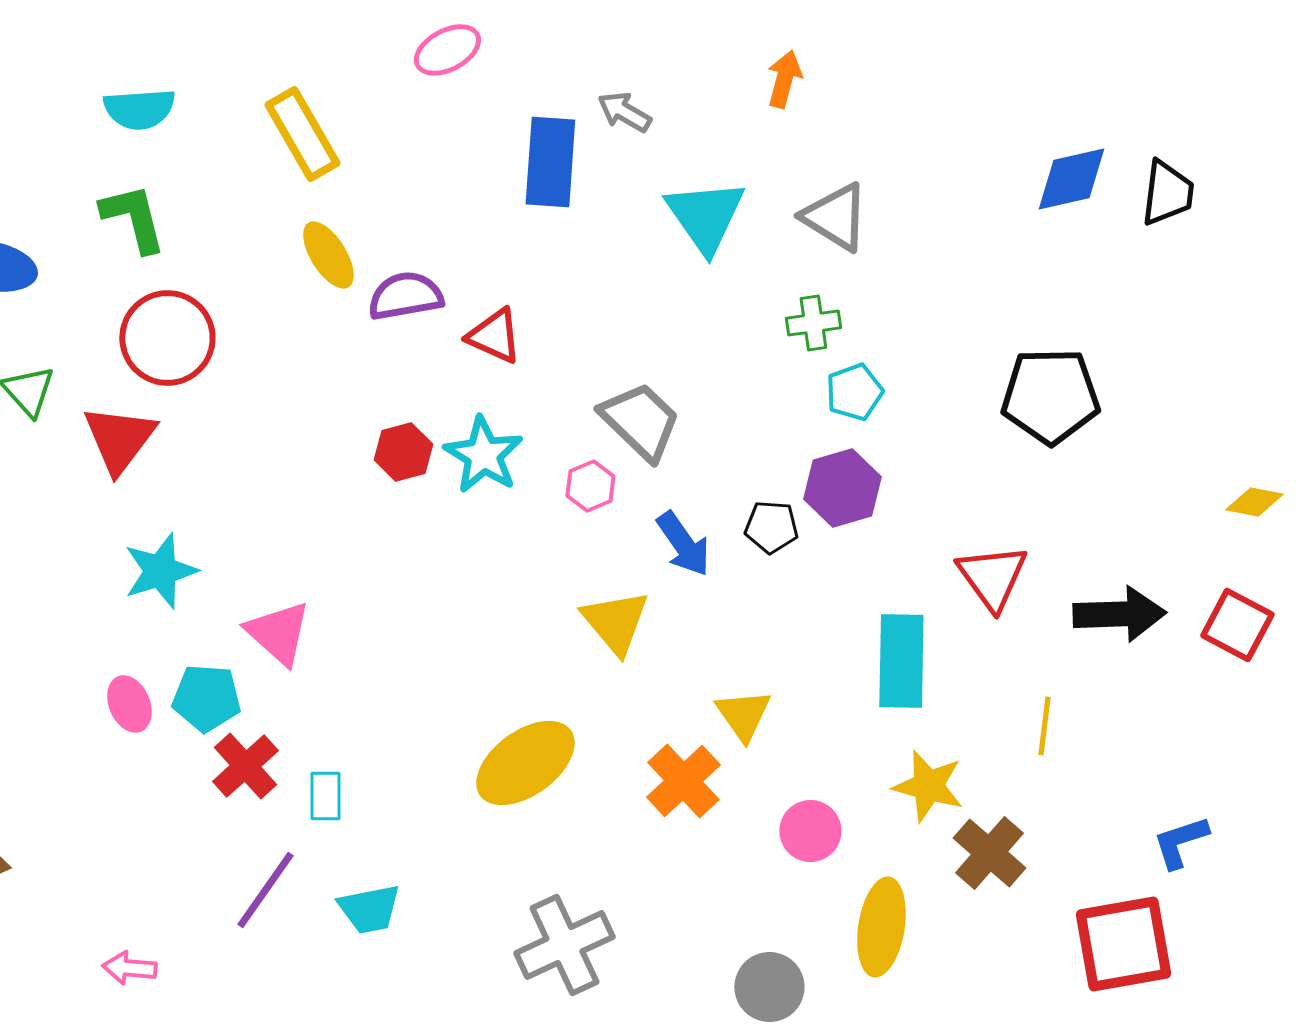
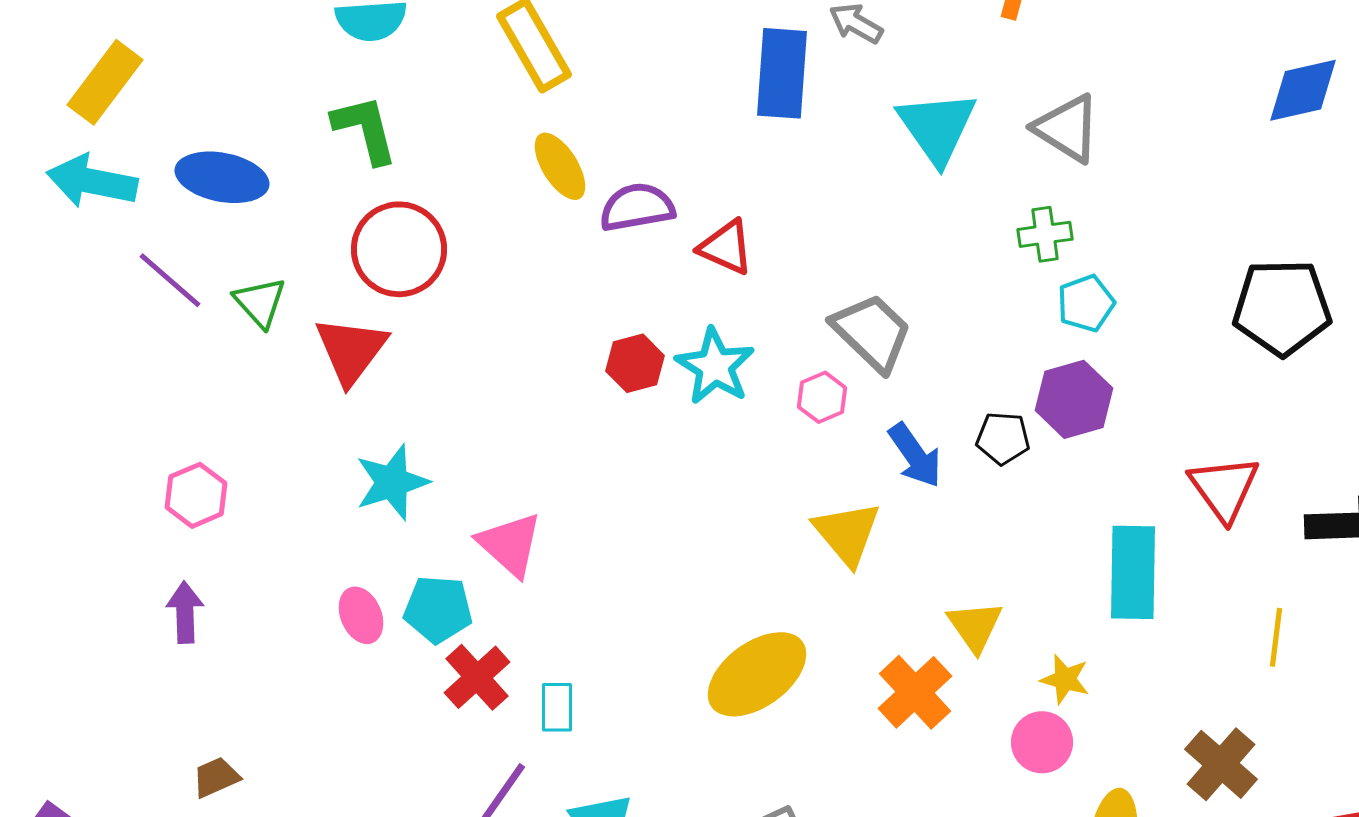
yellow star: (928, 786) -> (1065, 679), moved, size x0.7

